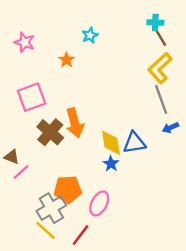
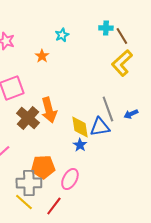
cyan cross: (155, 22) -> (106, 28), moved
gray line: (161, 100) -> (108, 109), moved
gray cross: (51, 208) -> (29, 183), turned 30

